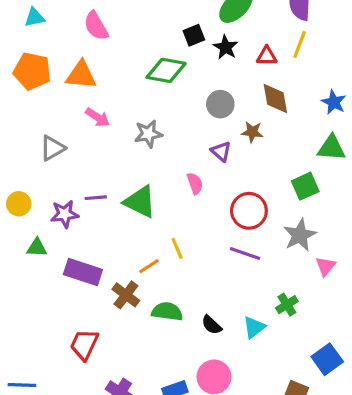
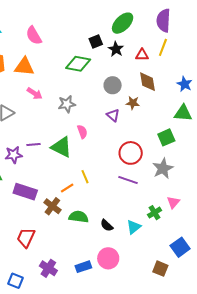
pink semicircle: (195, 183) -> (82, 132), moved
pink triangle: (326, 266) -> (173, 202), moved

